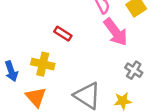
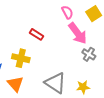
gray cross: (134, 70) -> (89, 54), moved

